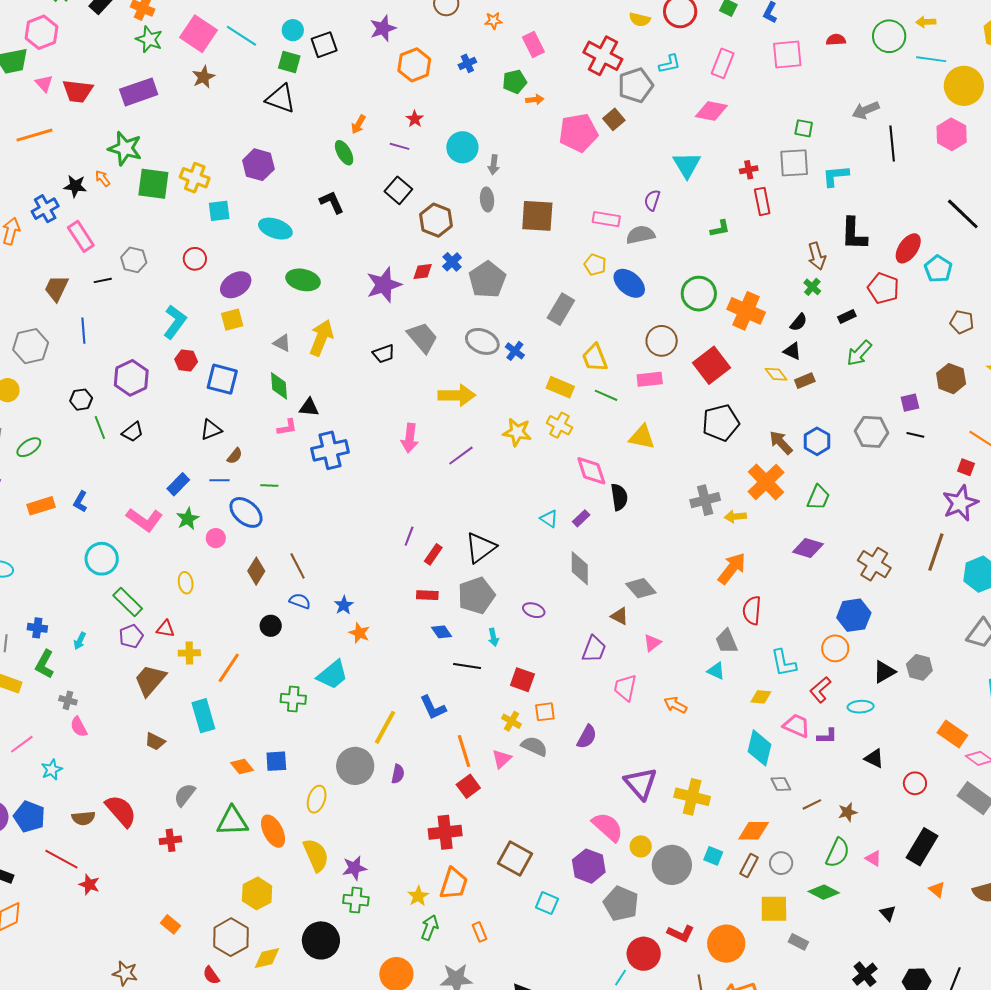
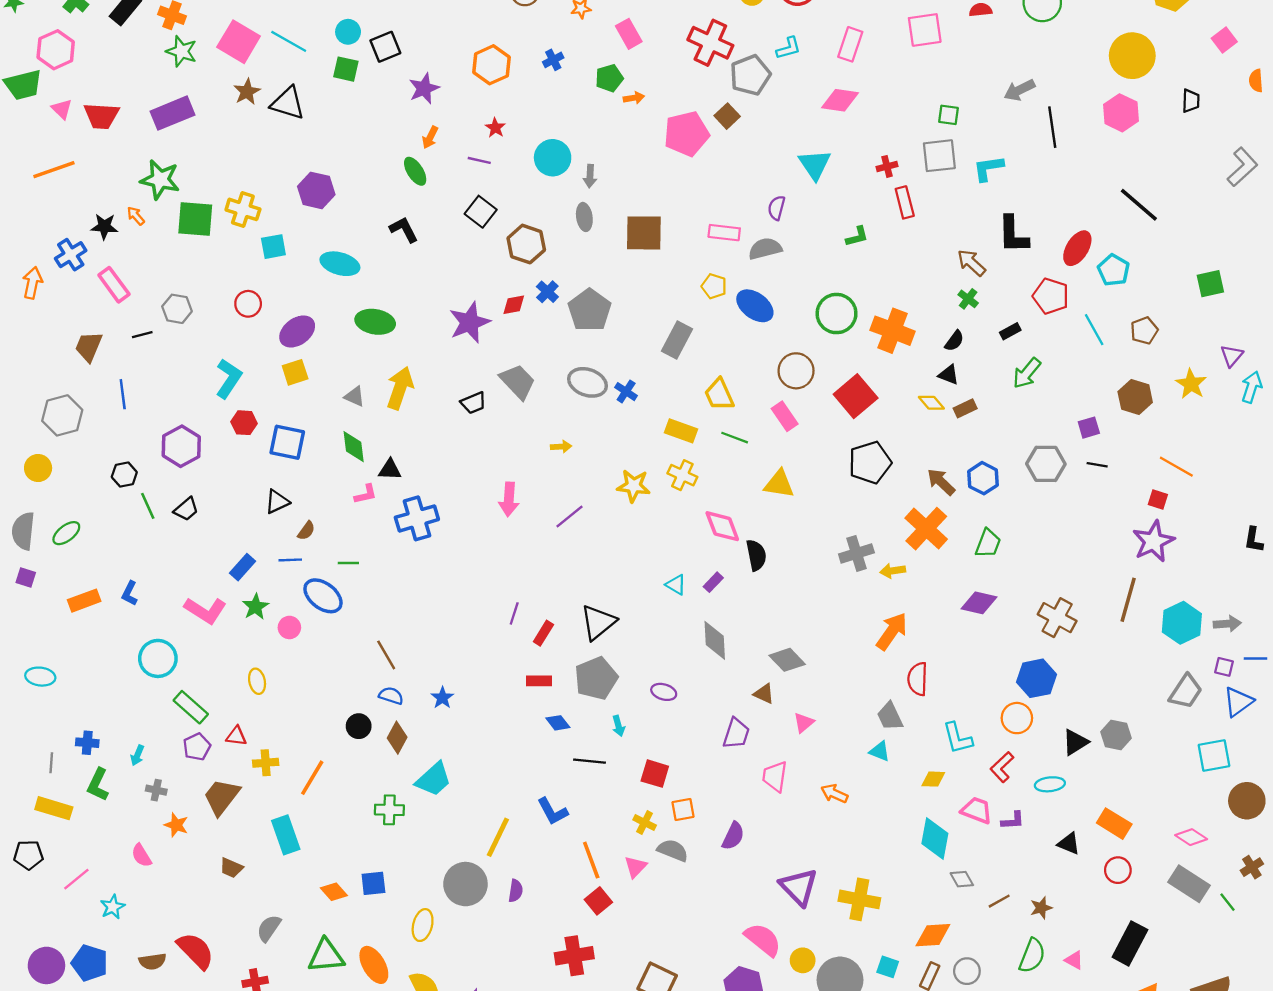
purple star: (383, 28) -> (424, 88), moved
cyan line: (931, 59) -> (1094, 330), moved, turned 56
black triangle: (281, 99) -> (288, 103), moved
brown arrow: (817, 256) -> (971, 263), turned 152
brown pentagon: (962, 322) -> (1144, 331), turned -30
pink rectangle: (650, 379) -> (785, 416), turned 65
yellow arrow: (457, 395) -> (561, 447), size x0.5
brown diamond: (256, 571) -> (397, 738), moved
orange star: (359, 633) -> (176, 825), moved
gray cross: (68, 700) -> (156, 790), moved
orange rectangle: (952, 734) -> (1114, 824), moved

